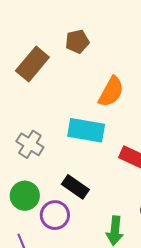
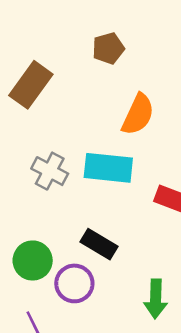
brown pentagon: (77, 42) -> (108, 48), moved
gray cross: (30, 144) -> (50, 171), moved

